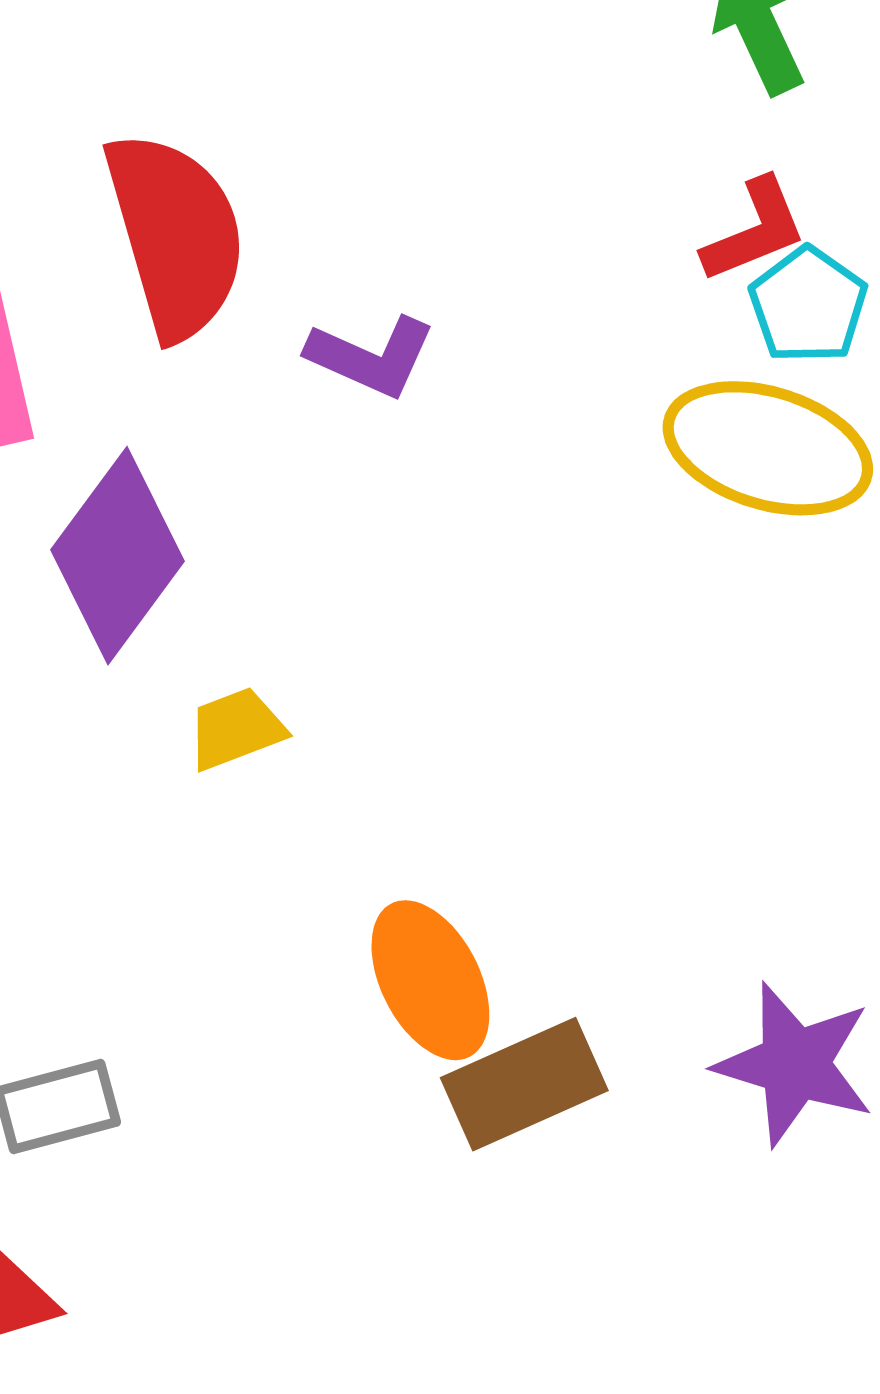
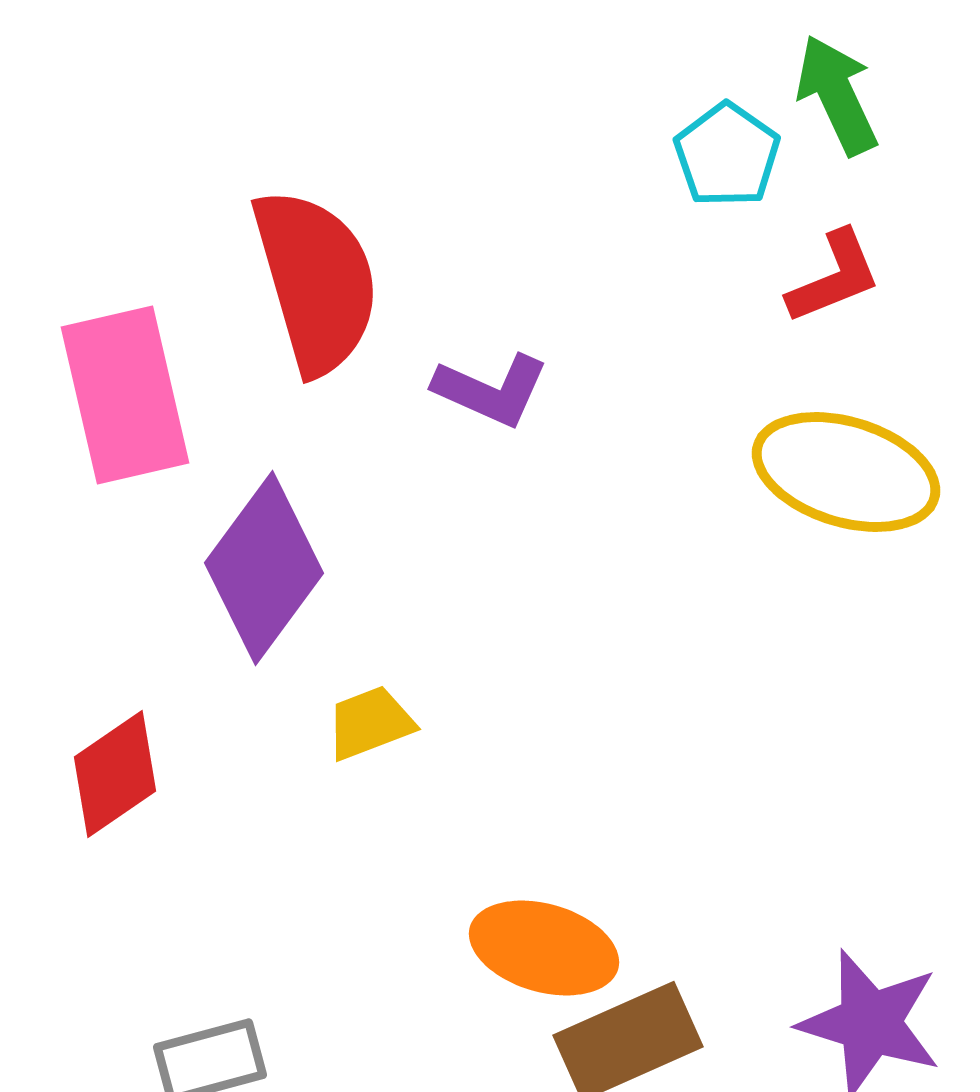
cyan pentagon: (808, 305) -> (727, 155), moved
orange ellipse: (430, 980) -> (544, 948), turned -47

